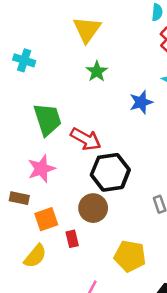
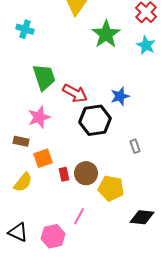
green star: (97, 71) -> (106, 34), moved, size x1.6
blue star: (141, 102) -> (120, 96), moved
brown circle: (93, 208) -> (86, 173), moved
yellow semicircle: (35, 256) -> (23, 182), moved

